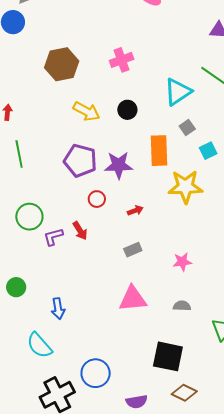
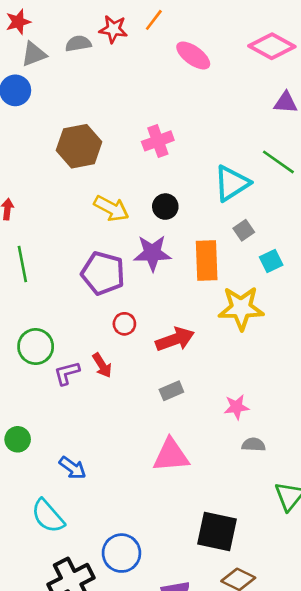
purple star: (119, 165) -> (152, 253), moved
red arrow: (135, 211) -> (175, 339), size x1.8
gray semicircle: (182, 306) -> (254, 445), moved
blue arrow: (58, 309) -> (73, 468), turned -45

